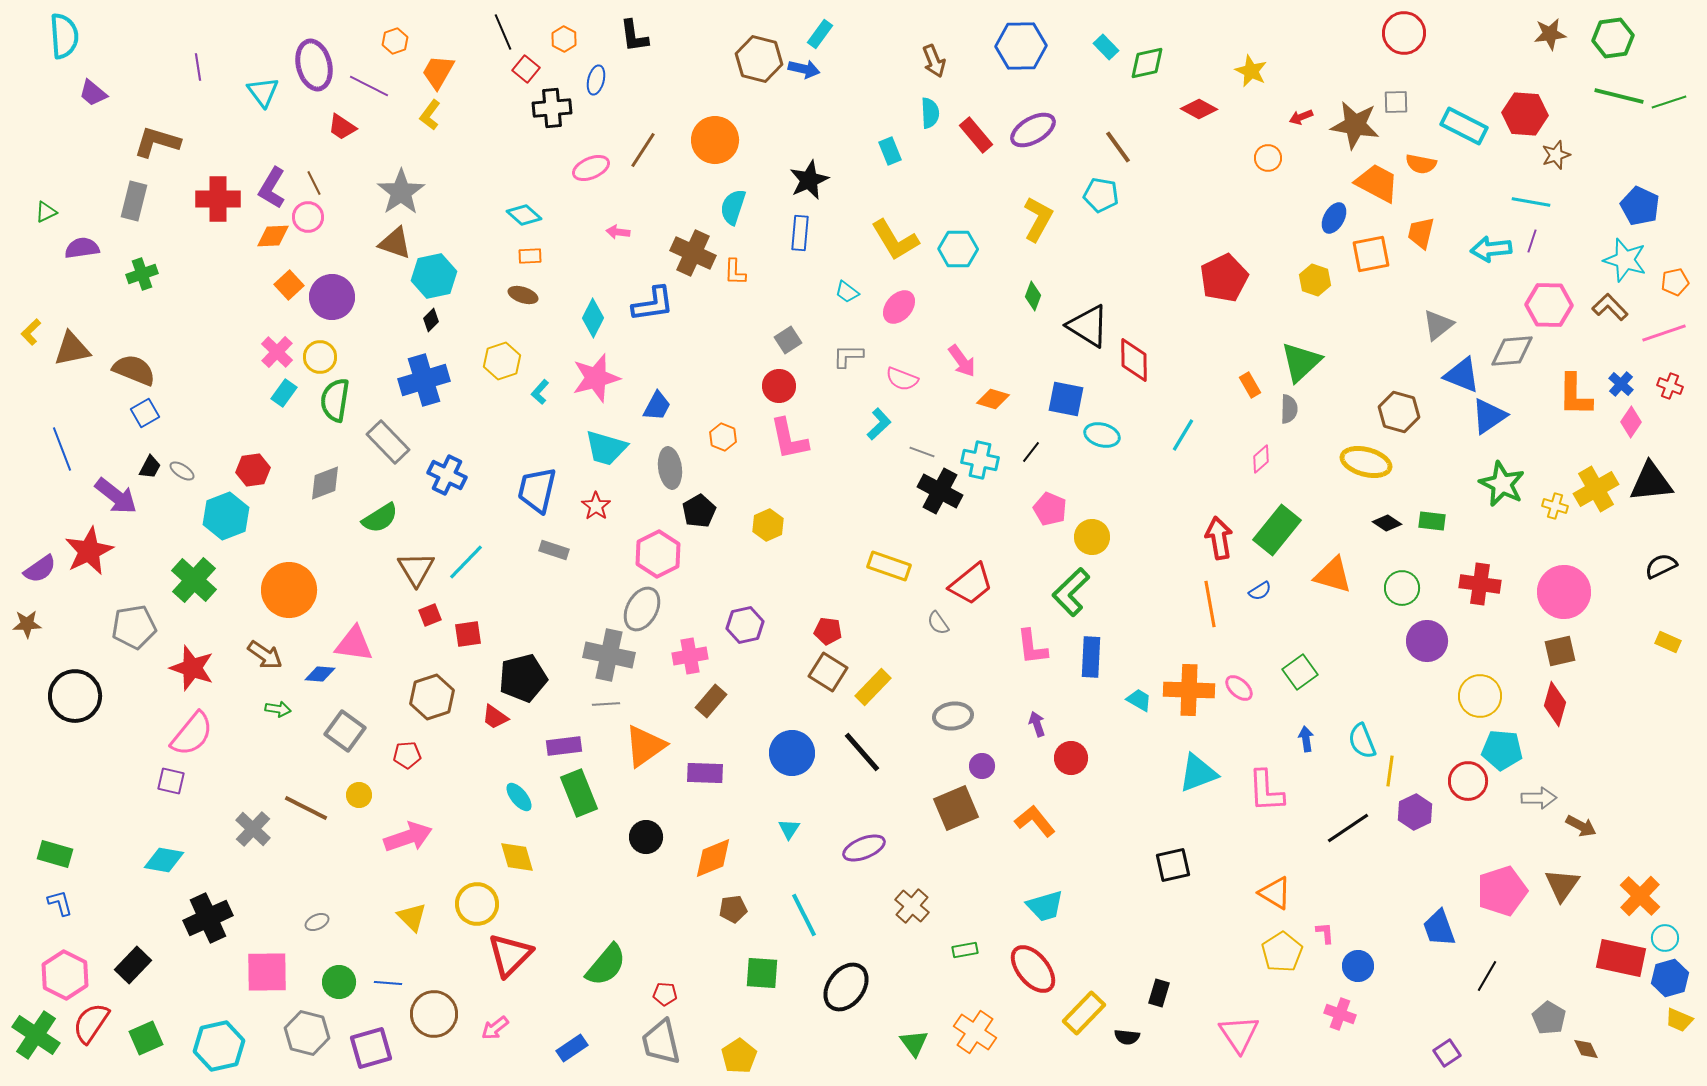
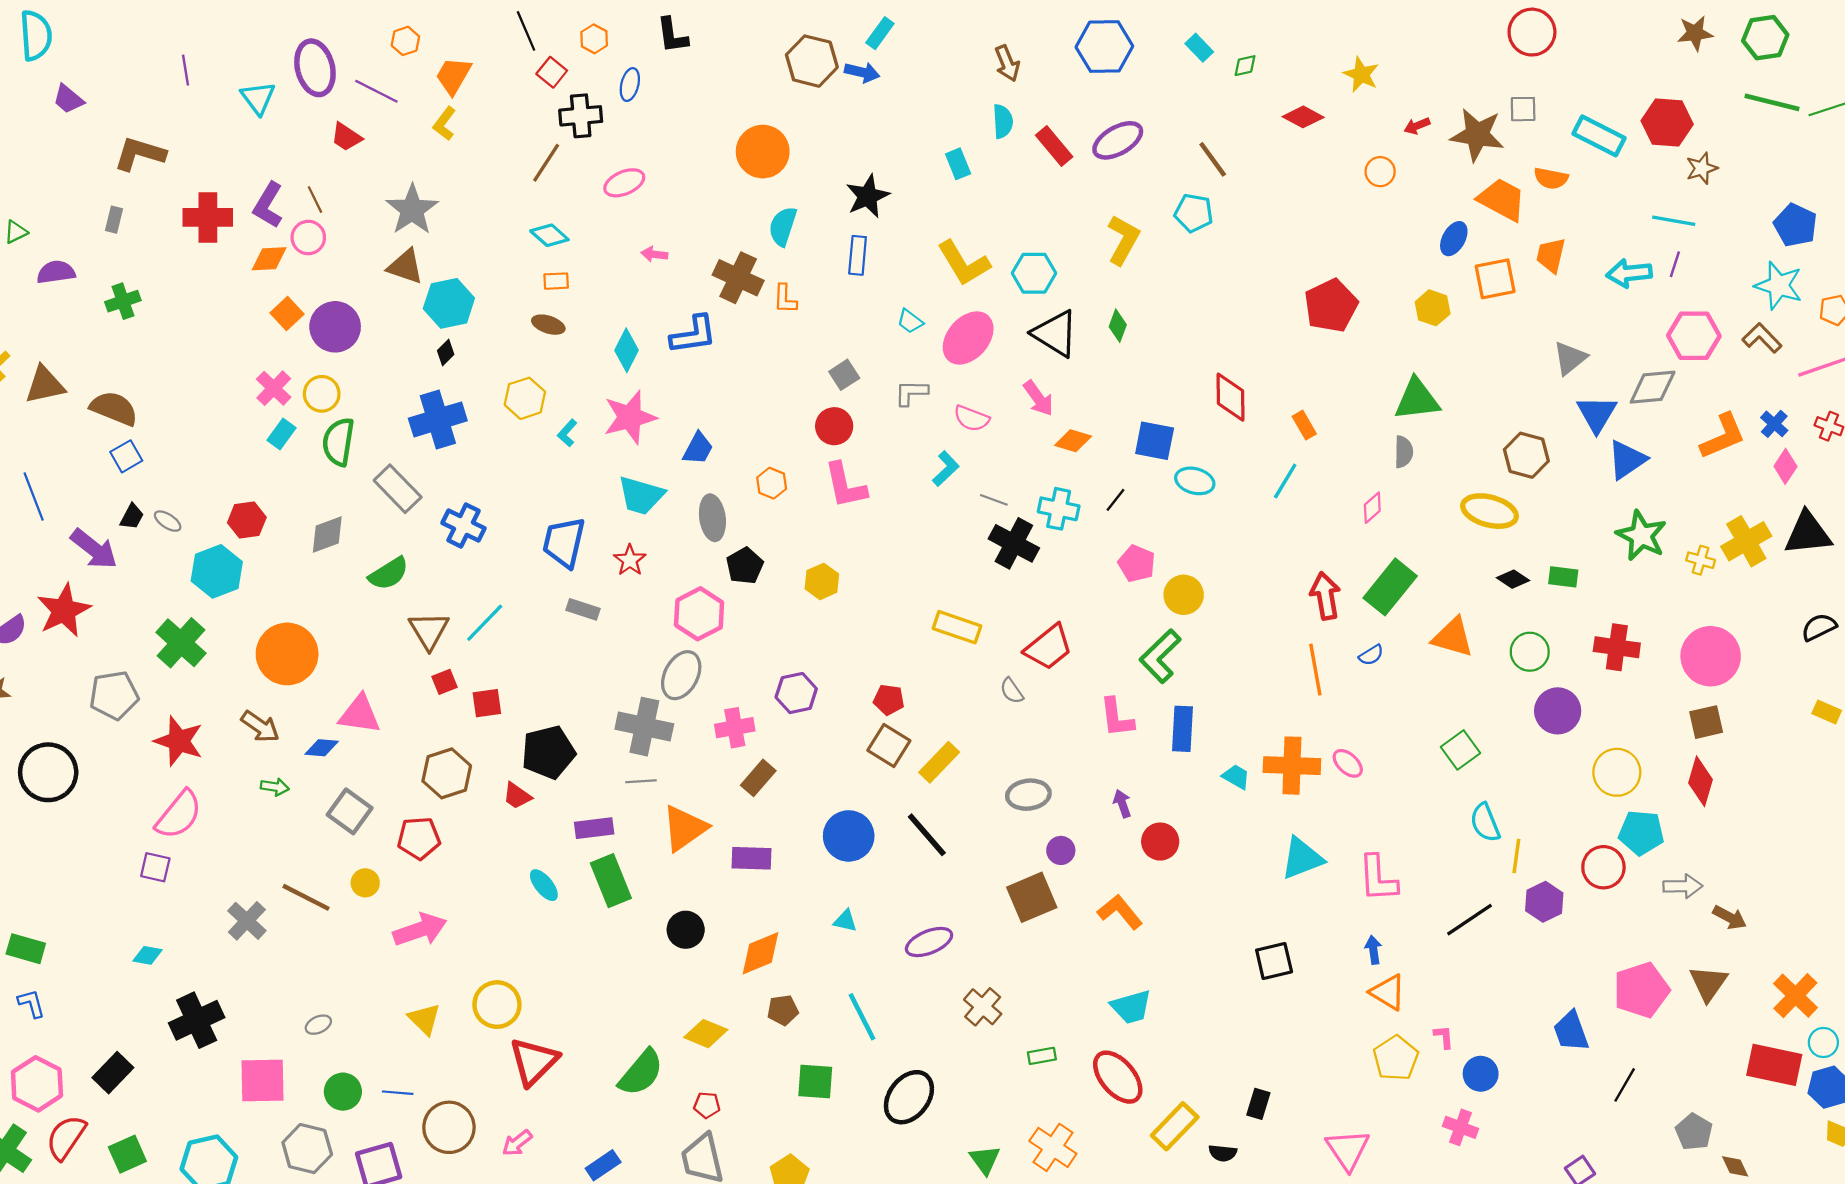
green diamond: (1147, 63) -> (1245, 66), size x0.6
brown line: (643, 150) -> (546, 163), moved
gray rectangle: (134, 201) -> (114, 220), size x0.6
pink ellipse: (899, 307) -> (968, 338), size x1.4
black triangle: (1088, 326) -> (1055, 334), moved
green triangle: (1301, 362) -> (1417, 399), turned 36
blue triangle: (1462, 375) -> (1597, 414), turned 39
orange rectangle: (1250, 385) -> (1304, 425), moved
orange L-shape: (1575, 395) -> (1723, 436), turned -114
green square: (1300, 672) -> (1461, 750), moved
blue arrow: (1306, 739) -> (1373, 950), moved
red pentagon: (407, 755) -> (419, 838), size x1.4
cyan triangle: (789, 829) -> (845, 921), turned -50
yellow diamond: (517, 857) -> (706, 1034), moved, turned -51
cyan diamond: (164, 860) -> (148, 955), size x0.7

